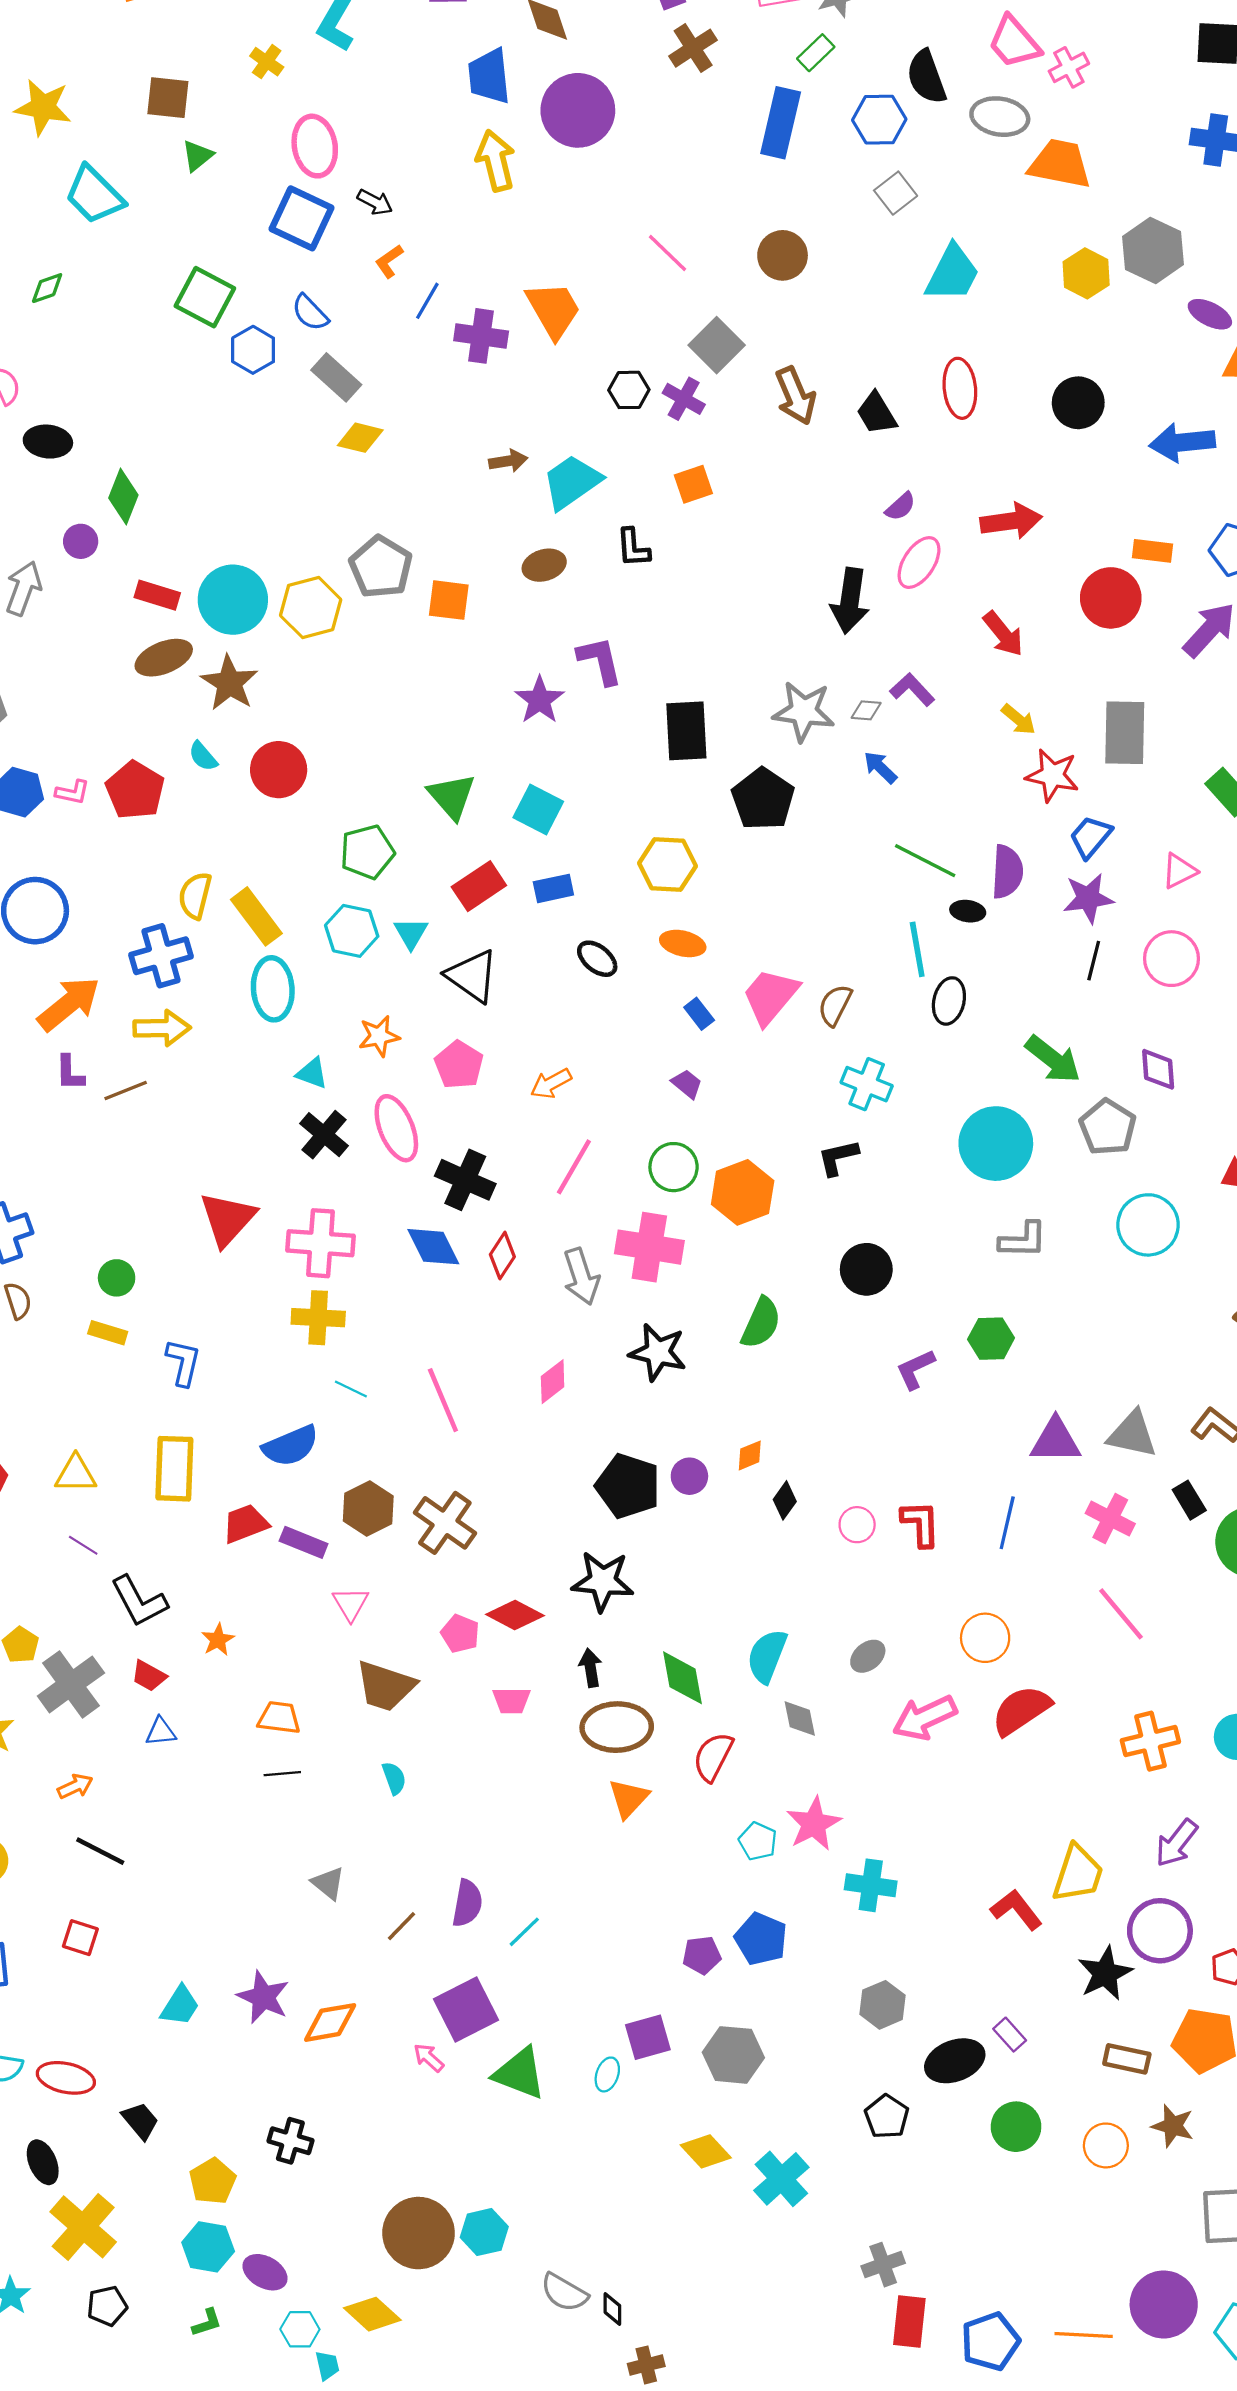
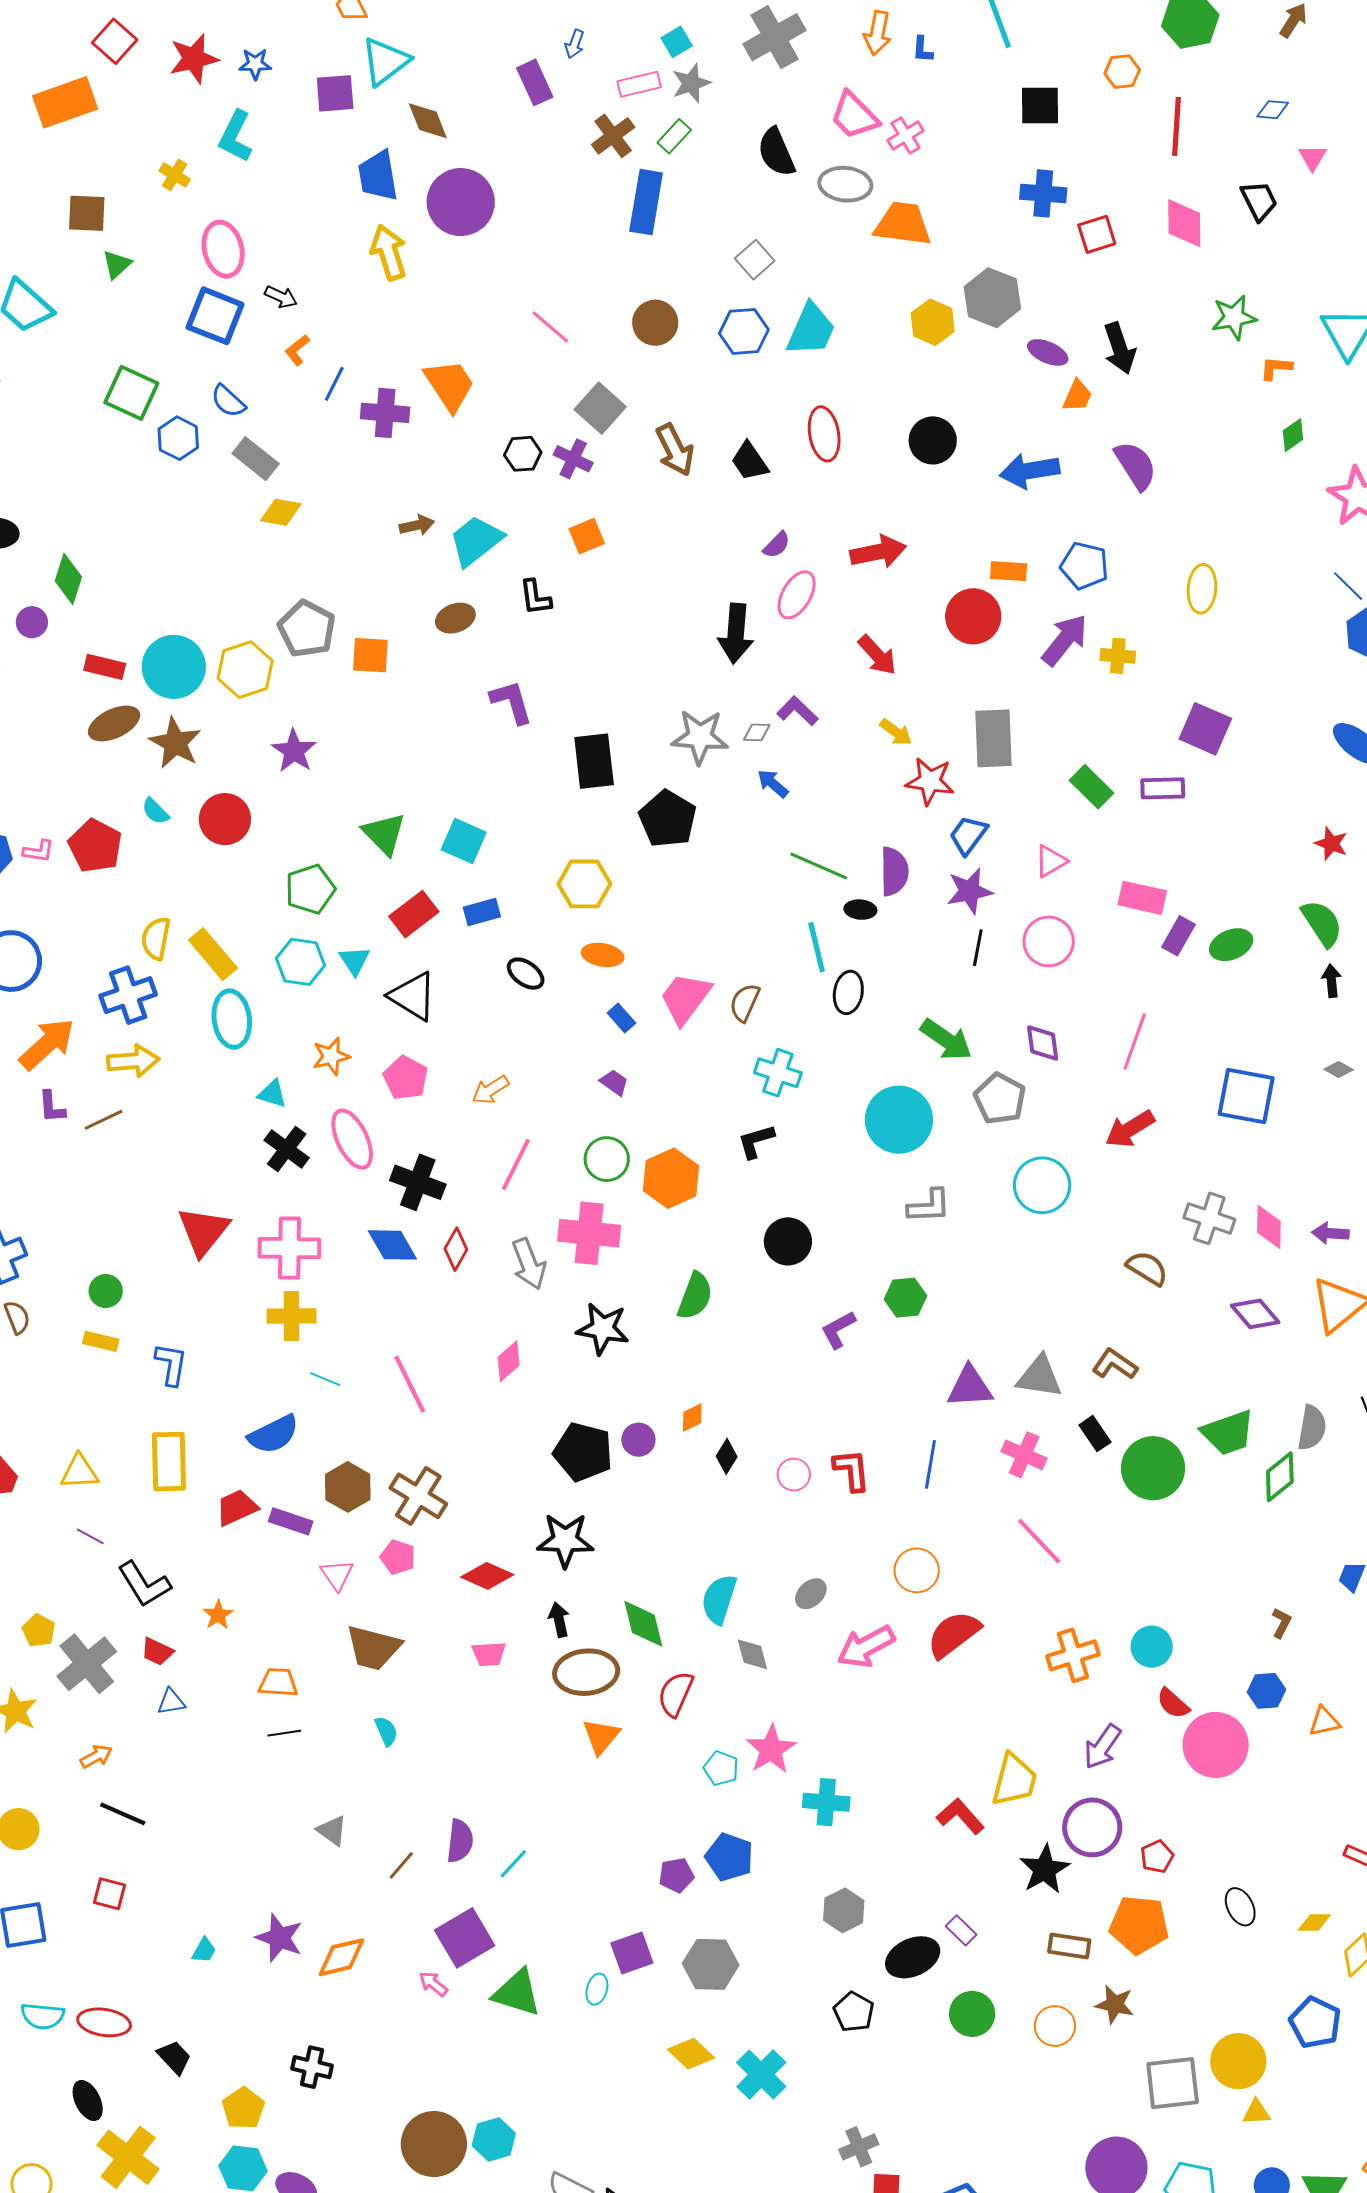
brown cross: (693, 48) -> (613, 136), moved
blue hexagon: (879, 120) -> (744, 331), moved
purple star: (540, 700) -> (294, 751), moved
pink pentagon: (460, 1634) -> (398, 1557), moved
cyan trapezoid: (180, 2006) -> (204, 1950), size x0.7

